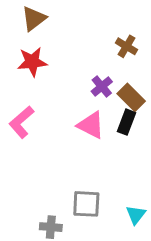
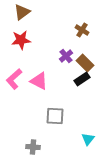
black rectangle: (126, 122) -> (82, 79), turned 35
pink triangle: (91, 125) -> (39, 81), moved
gray square: (86, 204) -> (55, 116), moved

